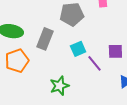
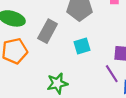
purple line: (95, 63) -> (112, 74), moved

